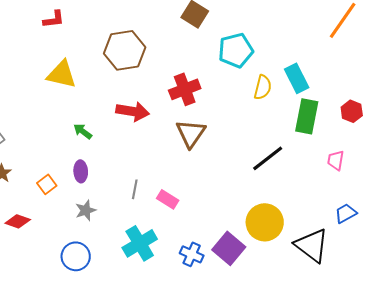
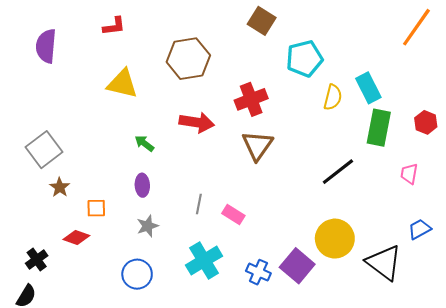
orange square: (47, 184) -> (96, 208), moved, turned 36

